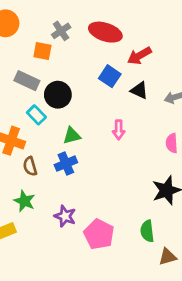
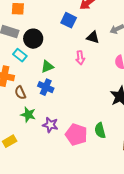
black triangle: (139, 90) -> (93, 37), moved
blue cross: (66, 164) -> (46, 87), turned -35
green star: (24, 201) -> (28, 115), moved
green semicircle: (147, 231) -> (100, 130), moved

